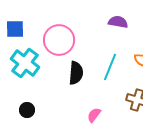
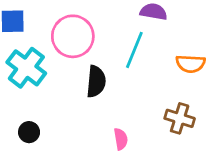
cyan line: (110, 67) -> (134, 50), moved
pink semicircle: (94, 115) -> (121, 139), turned 133

